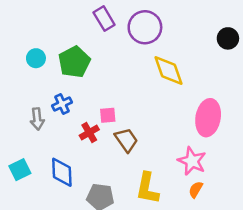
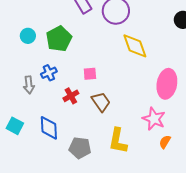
pink square: (108, 115) -> (90, 74), moved
cyan square: (20, 170) -> (15, 126), turned -36
orange semicircle: (196, 190) -> (165, 142), moved

